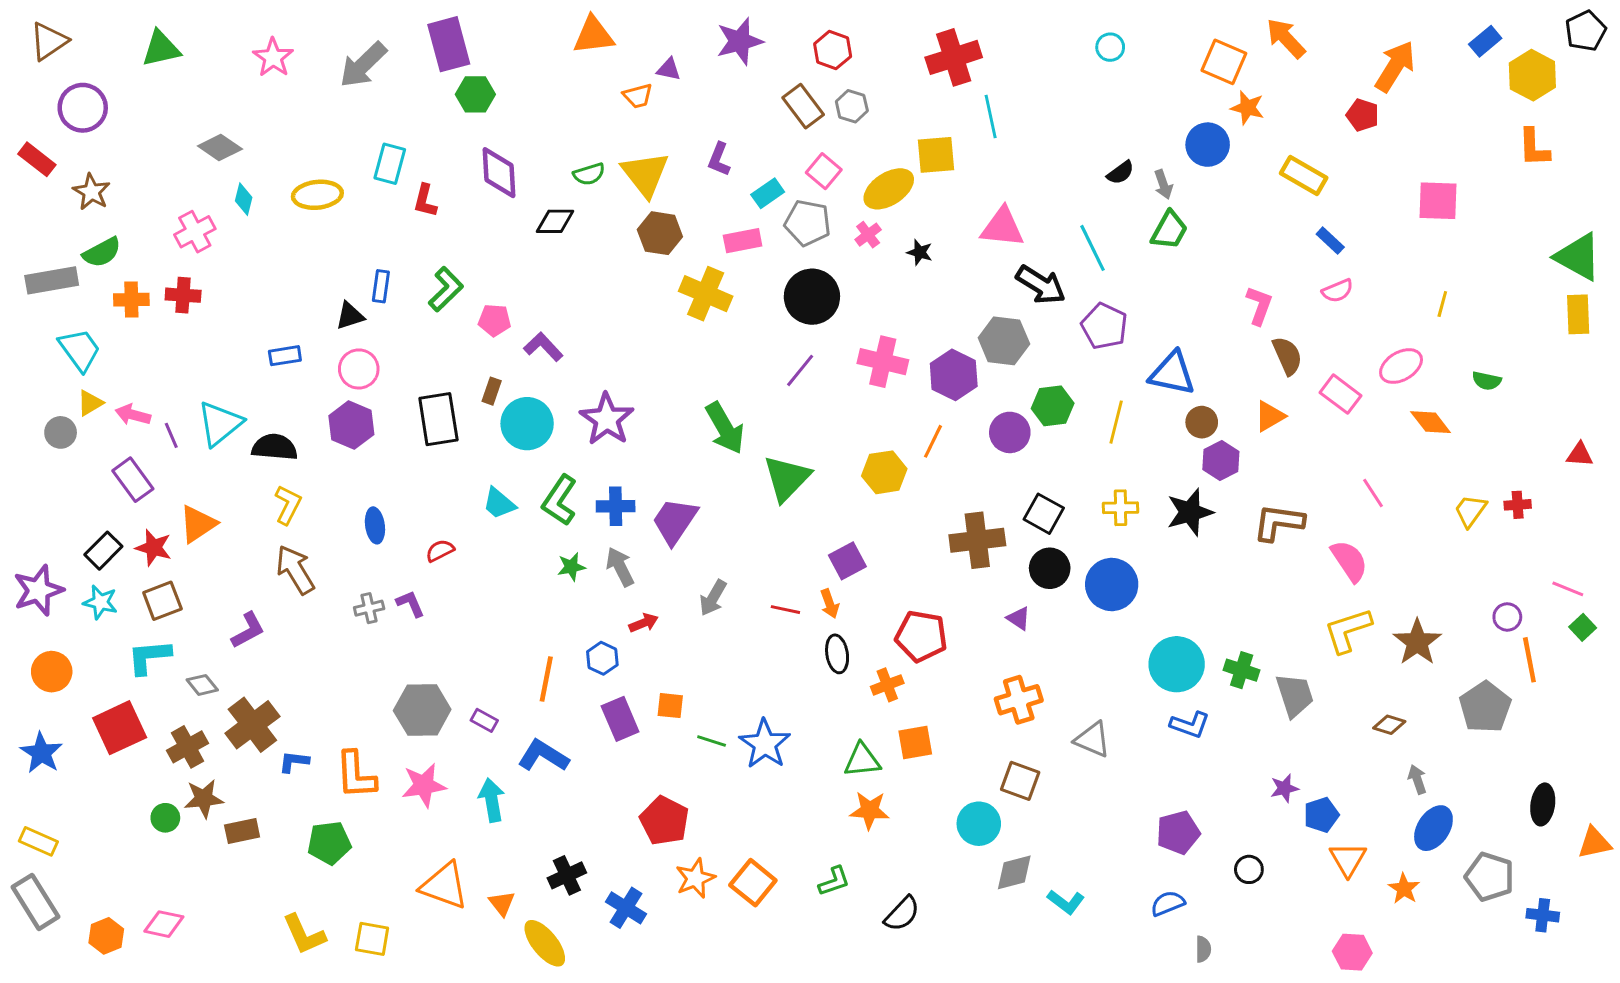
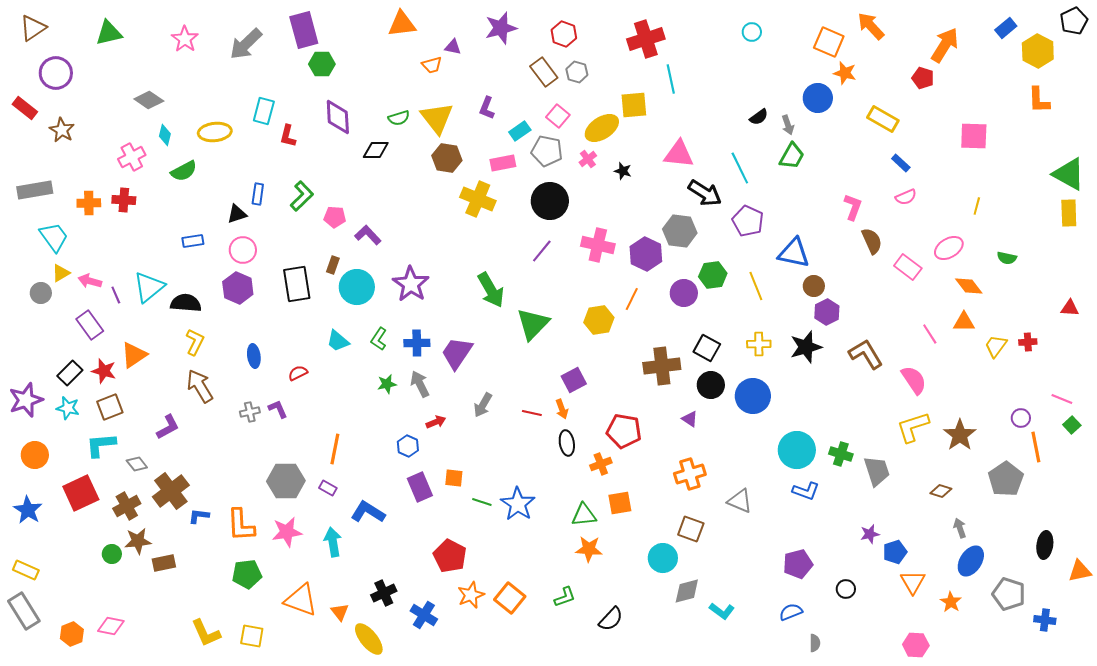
green semicircle: (102, 252) -> (184, 171), moved
orange triangle: (1270, 416) -> (964, 322), moved, turned 30
yellow line: (1116, 422) -> (756, 286), turned -36
green L-shape: (560, 500) -> (379, 339), size x0.7
brown L-shape: (1278, 523) -> (866, 354), turned 51
orange line: (546, 679) -> (335, 449), moved
green pentagon: (329, 843) -> (247, 574), moved

